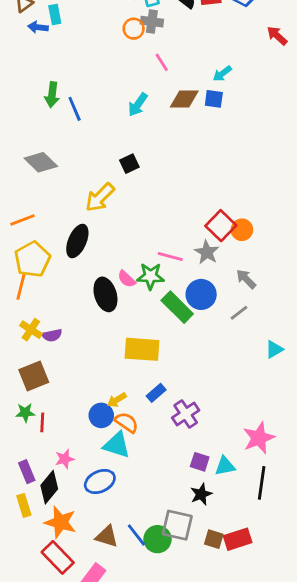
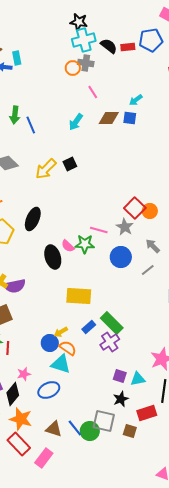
yellow arrow: (100, 197) -> (46, 169), moved
green rectangle: (177, 307) -> (112, 323), moved
purple semicircle: (52, 335) -> (15, 286), size x1.5
red rectangle: (238, 539) -> (147, 413), moved

